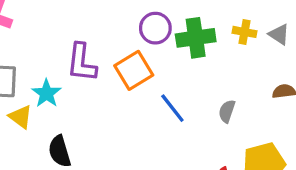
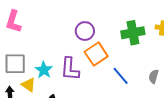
purple circle: (155, 28) -> (85, 31), moved
purple L-shape: (82, 63) -> (70, 69), moved

